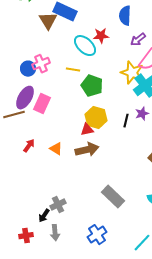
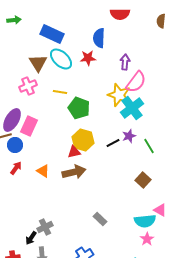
blue semicircle: (125, 16) -> (99, 38), moved
brown triangle: (48, 21) -> (38, 63), moved
purple arrow: (138, 40) -> (125, 62), turned 133
cyan ellipse: (85, 46) -> (61, 59), moved
blue circle: (28, 69) -> (15, 145), moved
black line: (126, 121) -> (113, 143), turned 48
gray rectangle: (113, 197) -> (100, 219), size x0.6

